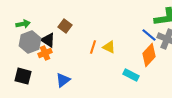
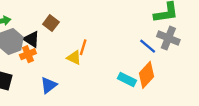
blue line: (149, 35) -> (148, 46), moved
yellow triangle: (109, 47) -> (74, 58), moved
orange diamond: (149, 55) -> (146, 75), moved

